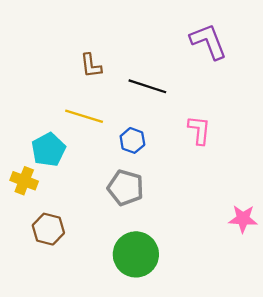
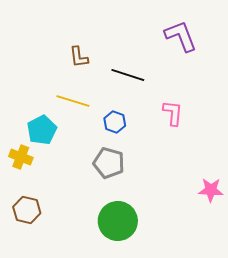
brown hexagon: (48, 229) -> (27, 210), moved

